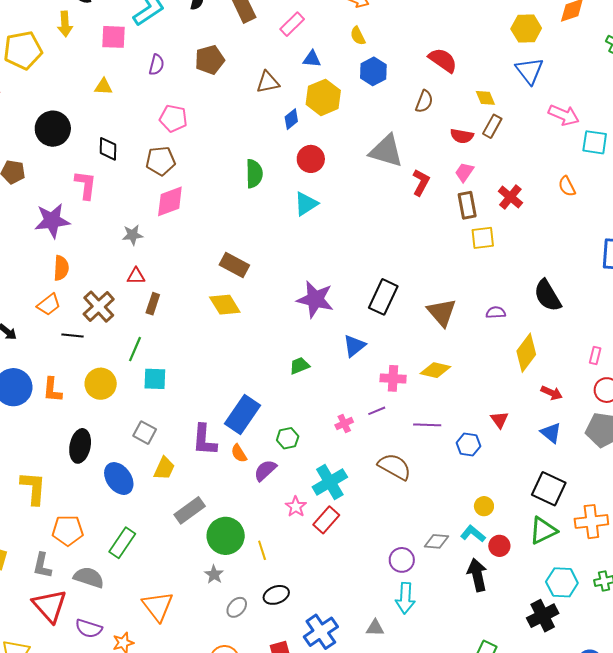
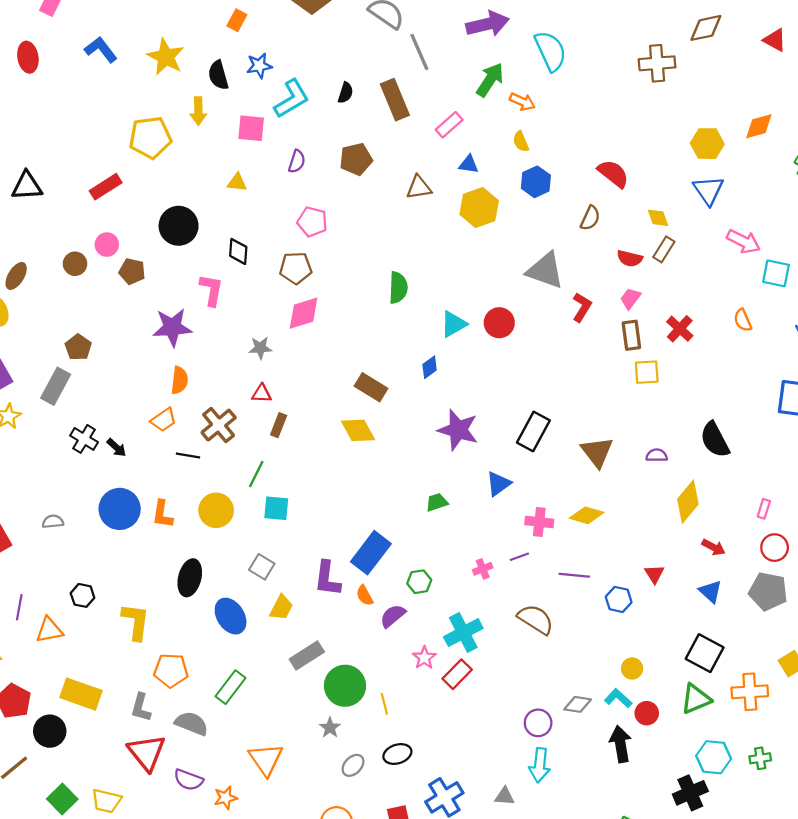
blue diamond: (291, 119) -> (430, 367), moved
red circle: (311, 159) -> (499, 323), moved

